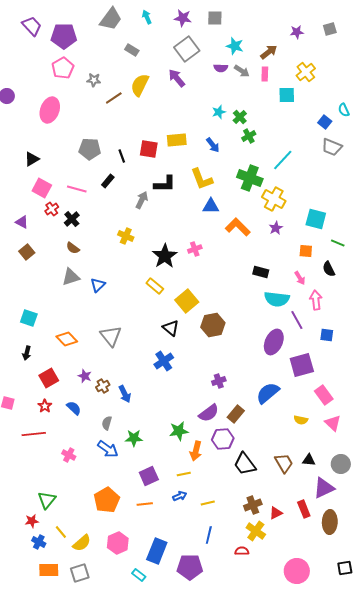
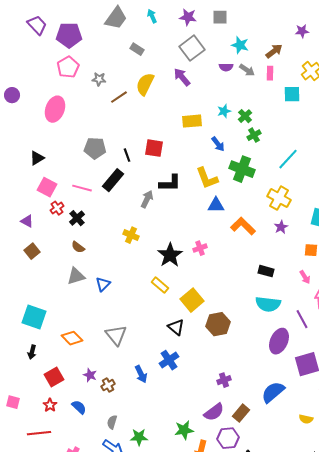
yellow rectangle: (177, 140) -> (192, 121), moved
green cross: (250, 178) -> (242, 169), moved
black rectangle: (108, 181) -> (113, 180), size x1.6
cyan semicircle: (277, 299) -> (268, 304), moved
cyan square: (29, 318) -> (34, 317), size x1.4
blue arrow: (125, 394) -> (141, 374), moved

